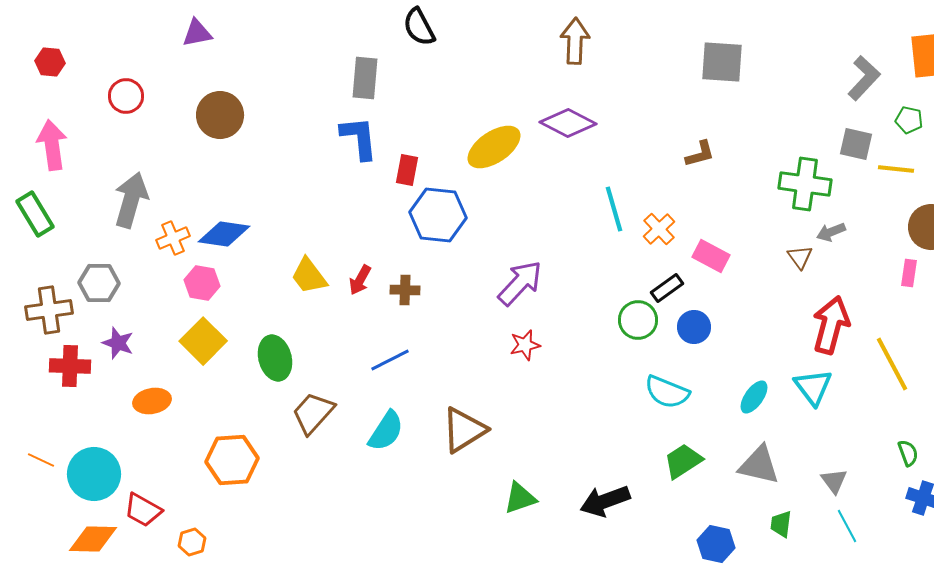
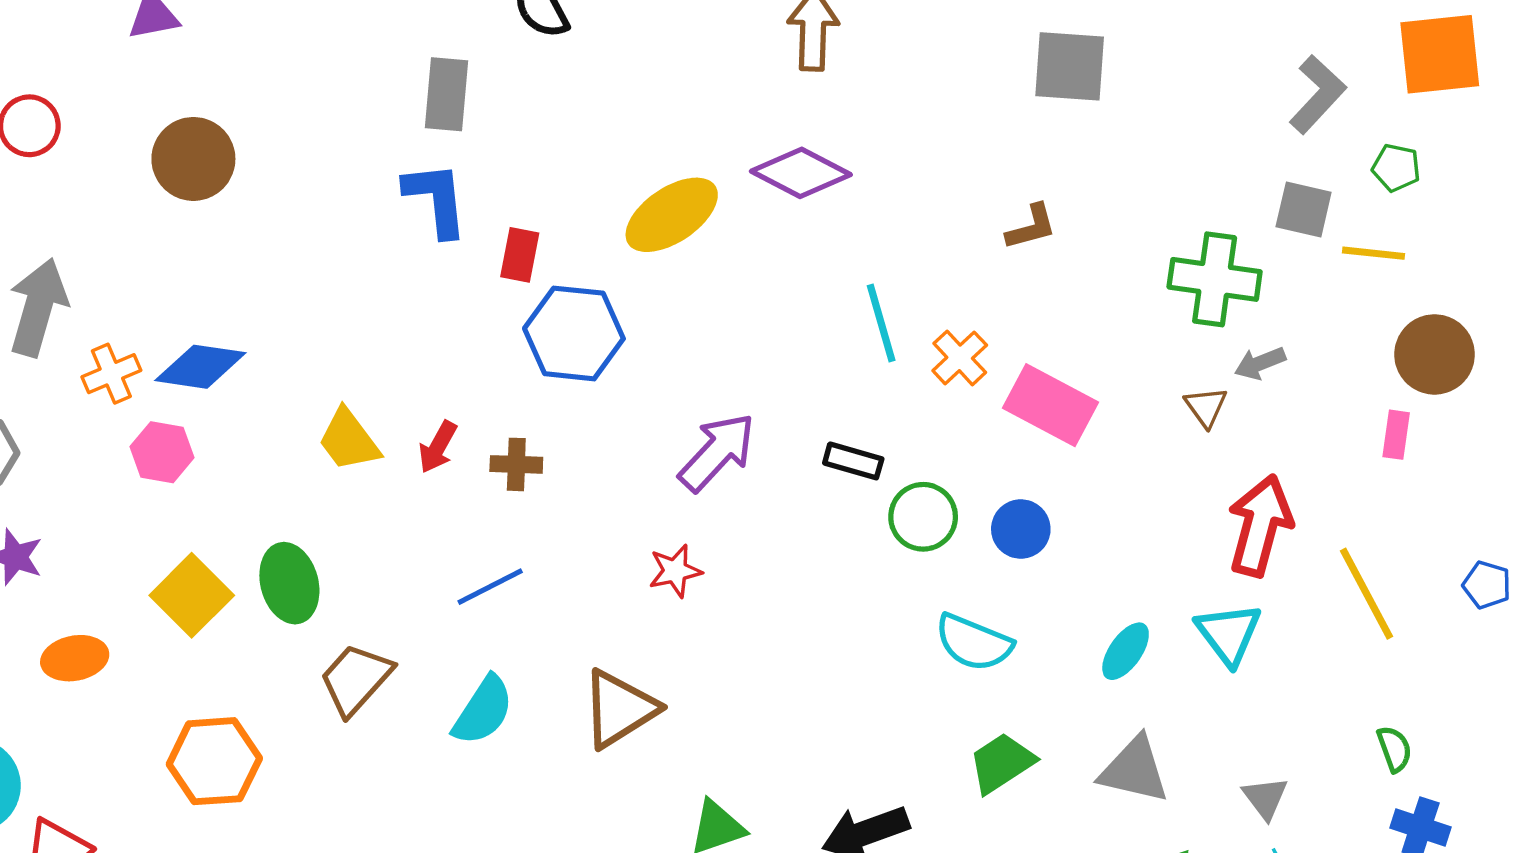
pink rectangle: (711, 256) -> (1050, 405), size x1.4
black rectangle: (667, 288) -> (853, 461), moved, turned 52
yellow square: (203, 341) -> (192, 595), moved
red star: (525, 345) -> (675, 571), moved

